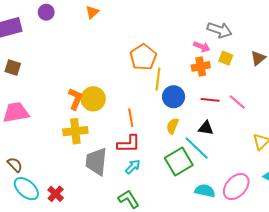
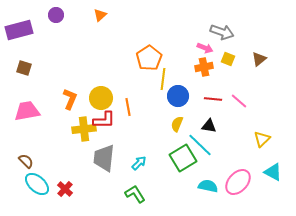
orange L-shape: (75, 99) -> (70, 99), moved
orange line: (131, 118) -> (128, 107), moved
red L-shape: (129, 144) -> (104, 120), moved

